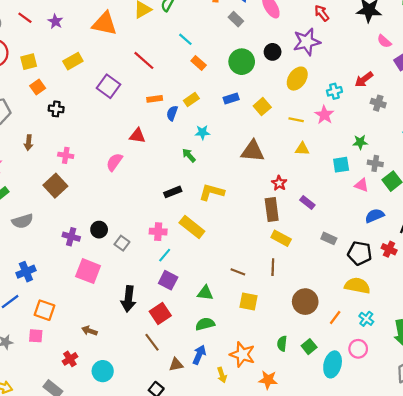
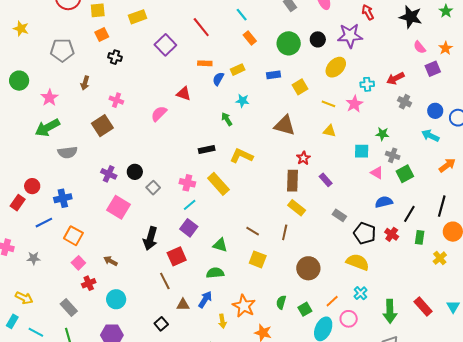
orange line: (335, 318) -> (332, 301), moved
pink square: (36, 336) -> (78, 263), moved, turned 32

